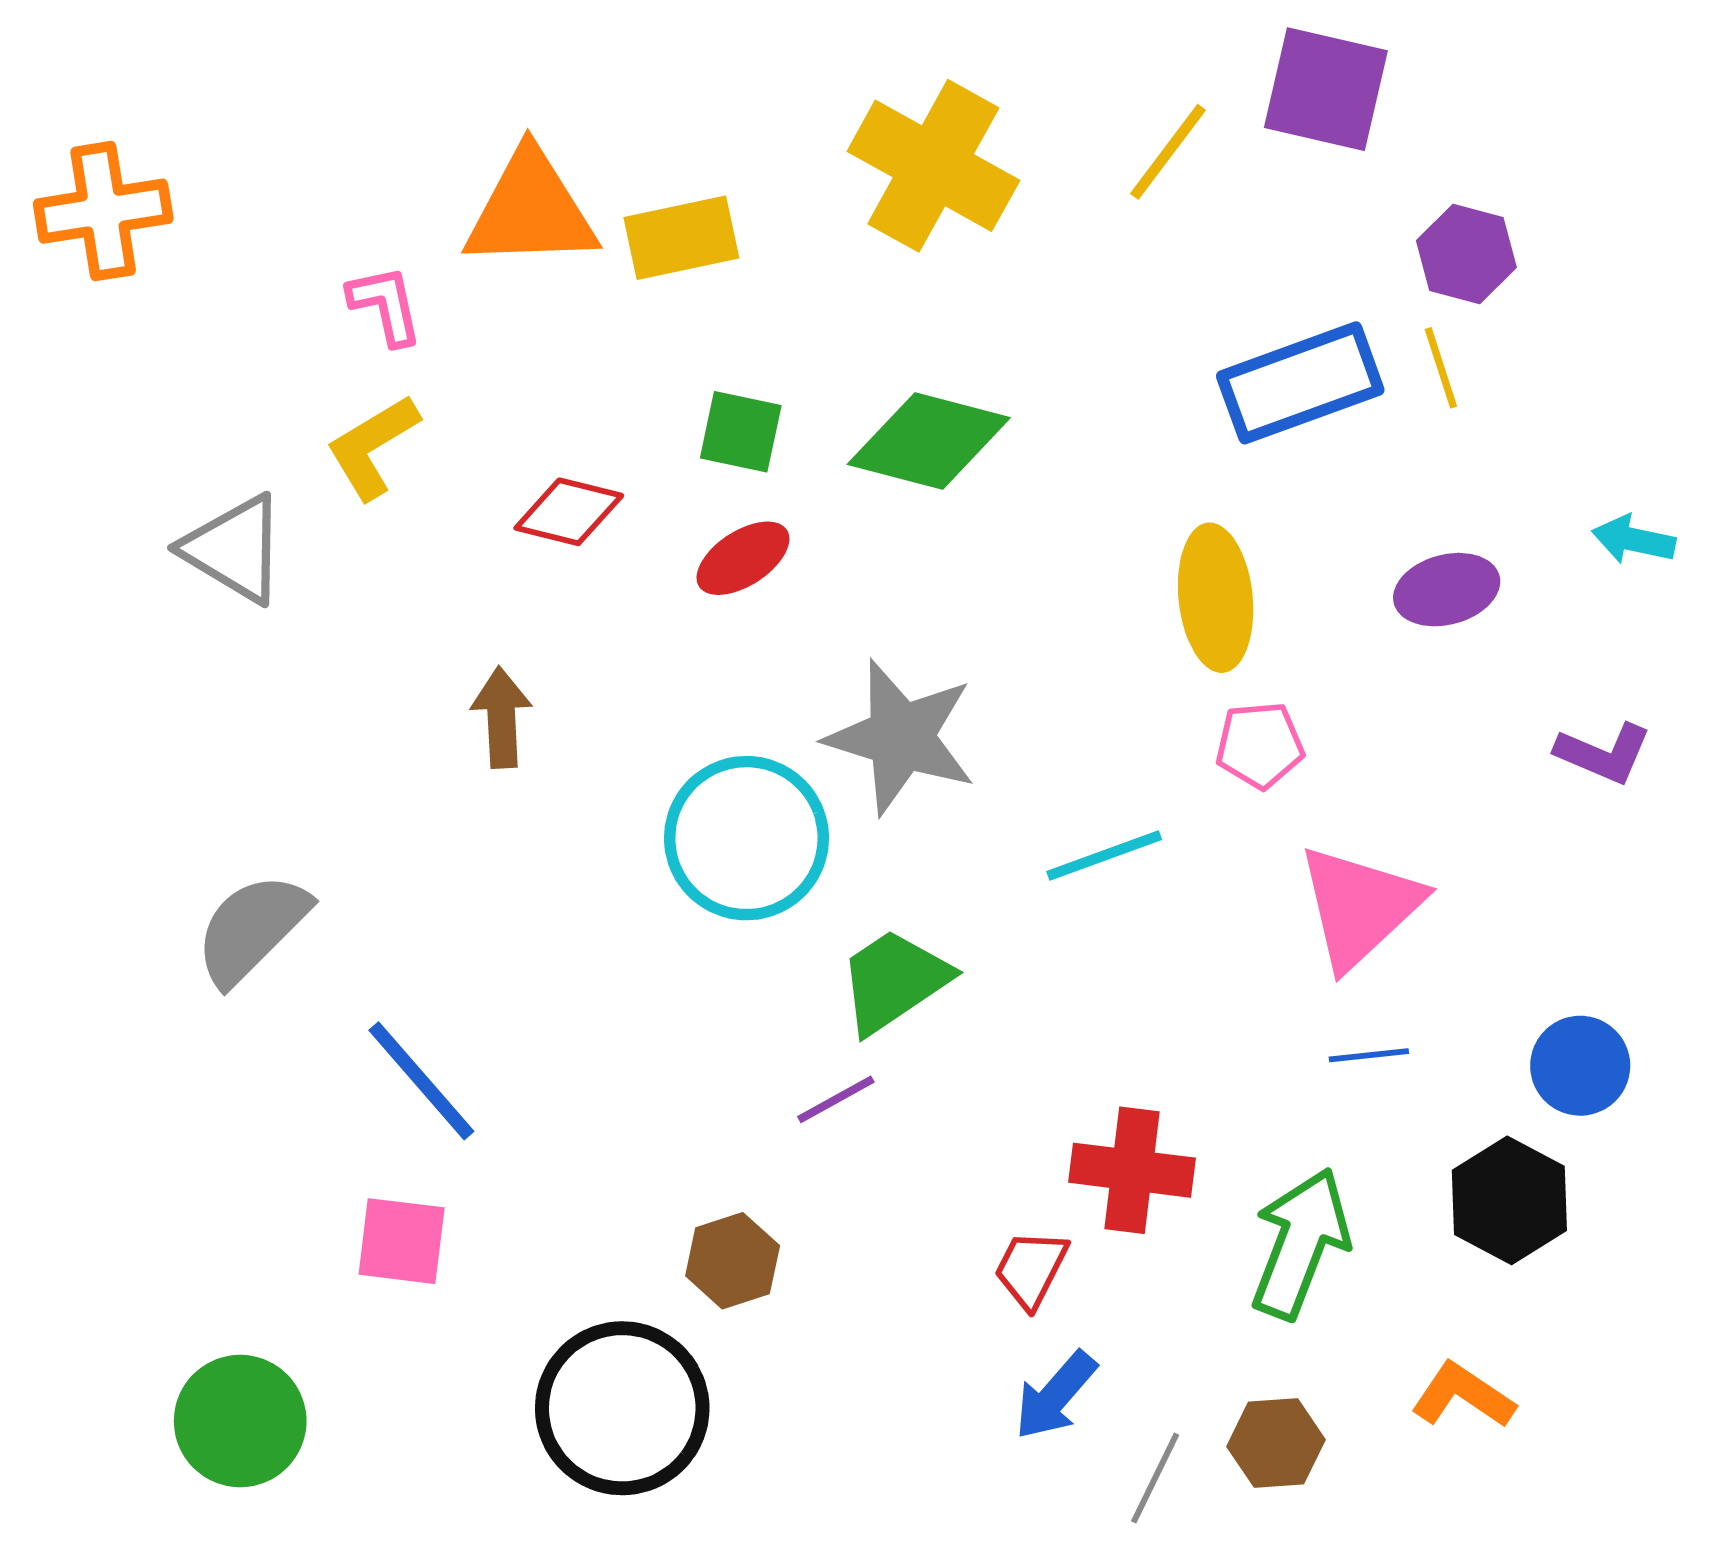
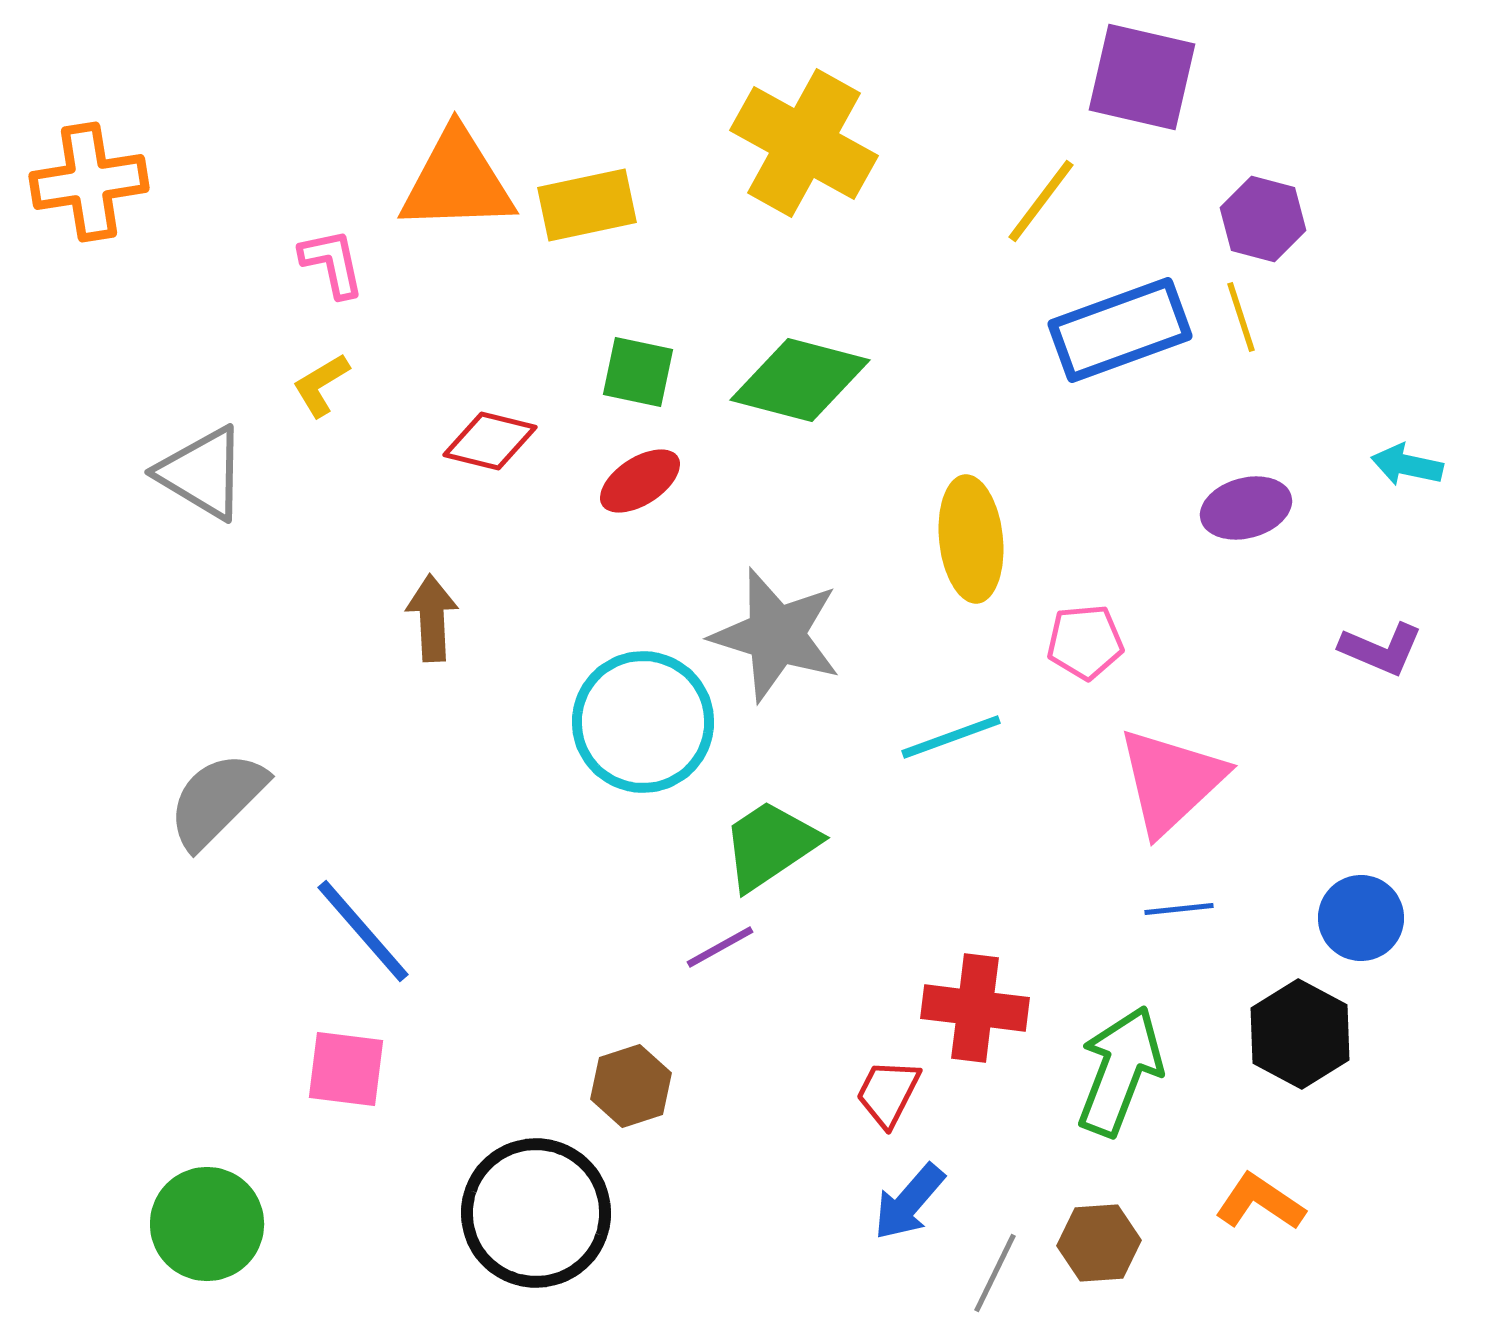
yellow line: (1168, 152) -> (1041, 201), moved
yellow L-shape: (373, 447) -> (321, 385), size x0.7
yellow ellipse: (1216, 598) -> (971, 539), moved

